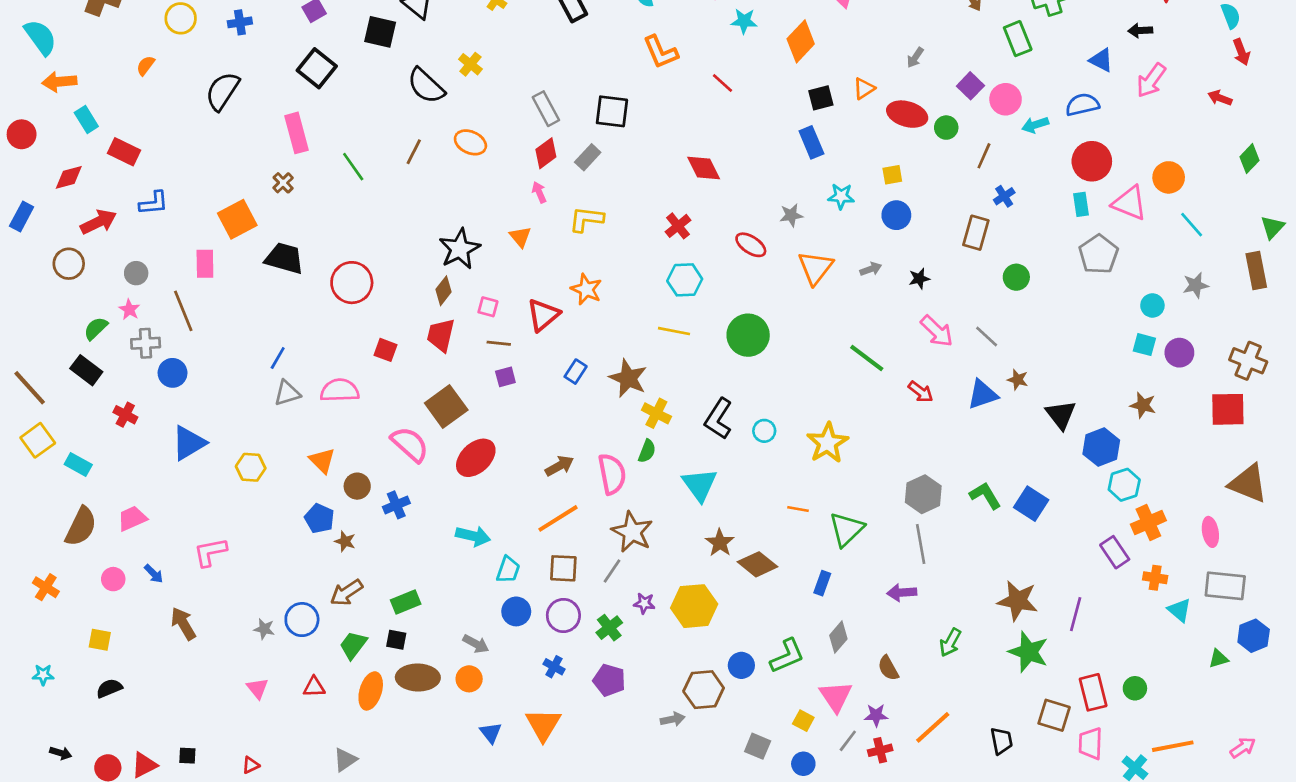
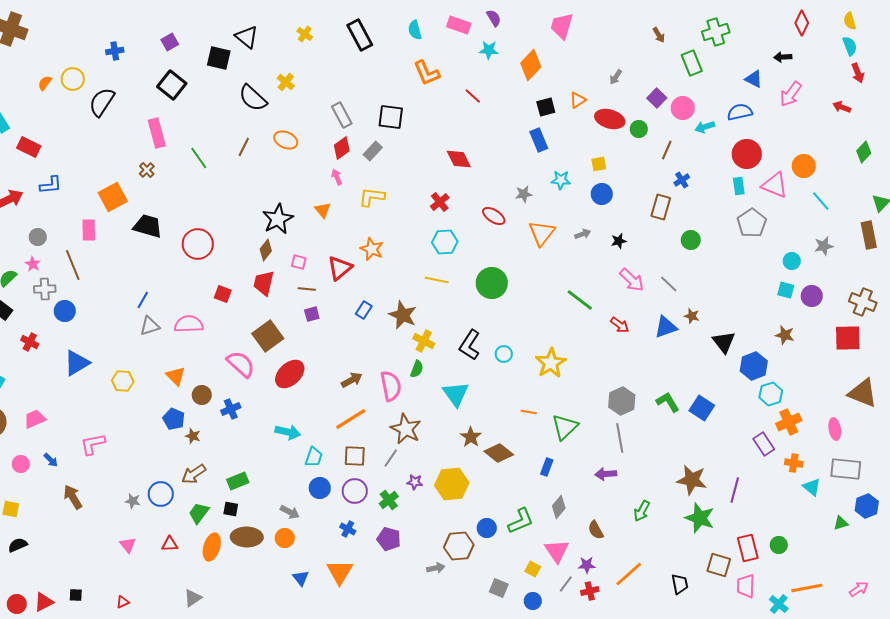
yellow circle: (181, 18) -> (73, 79), moved

